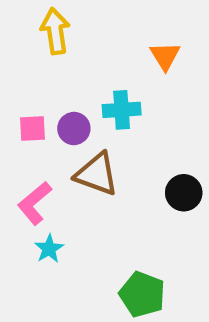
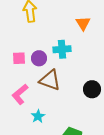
cyan star: (49, 249) -> (38, 116), moved

